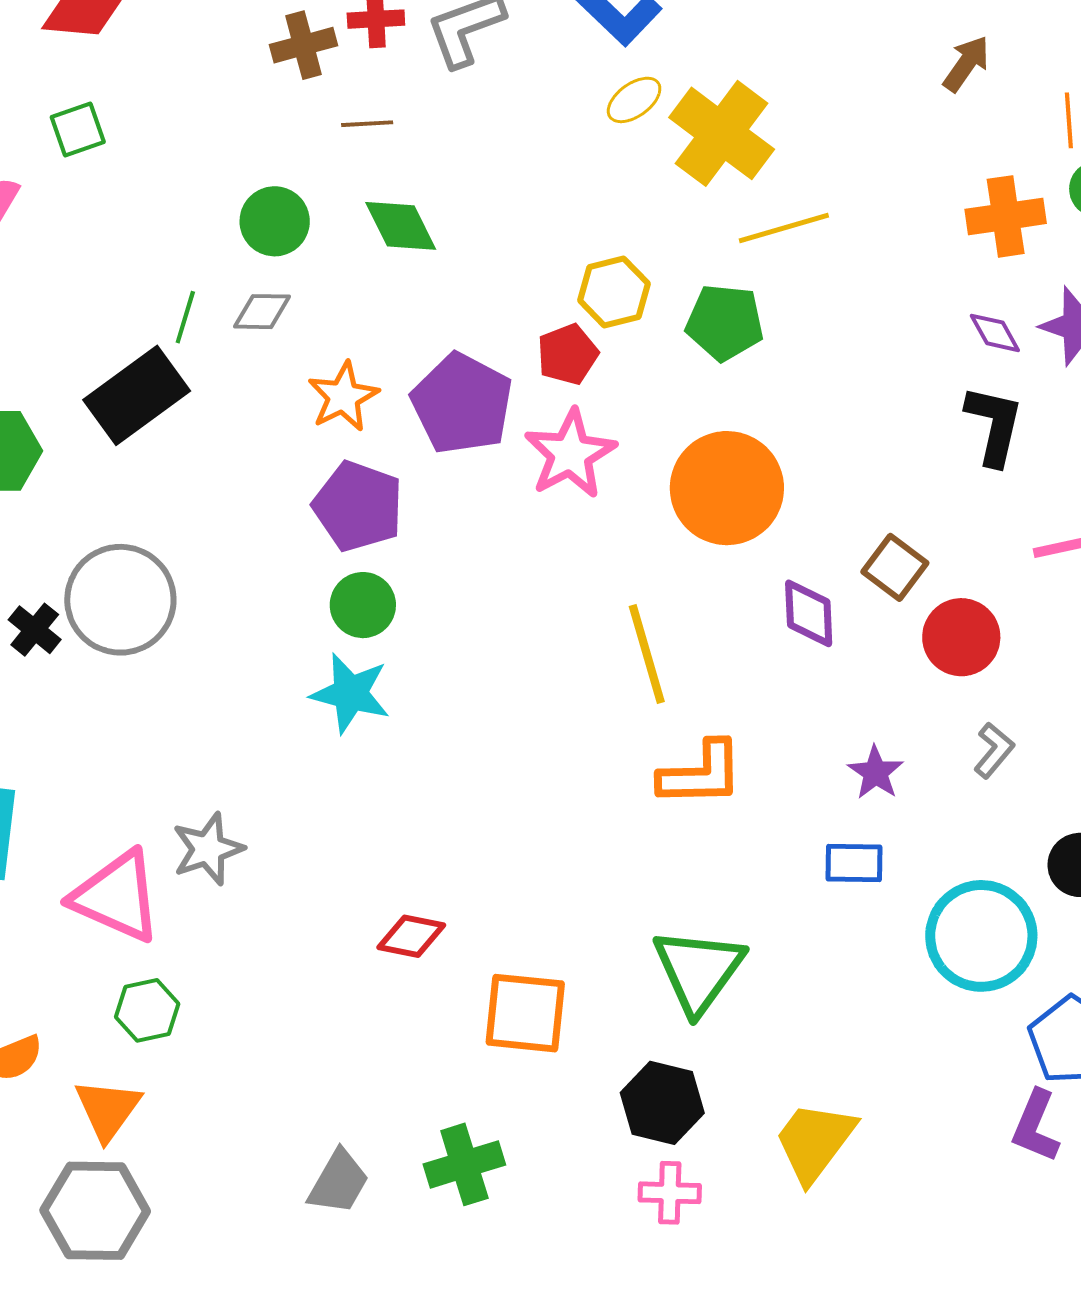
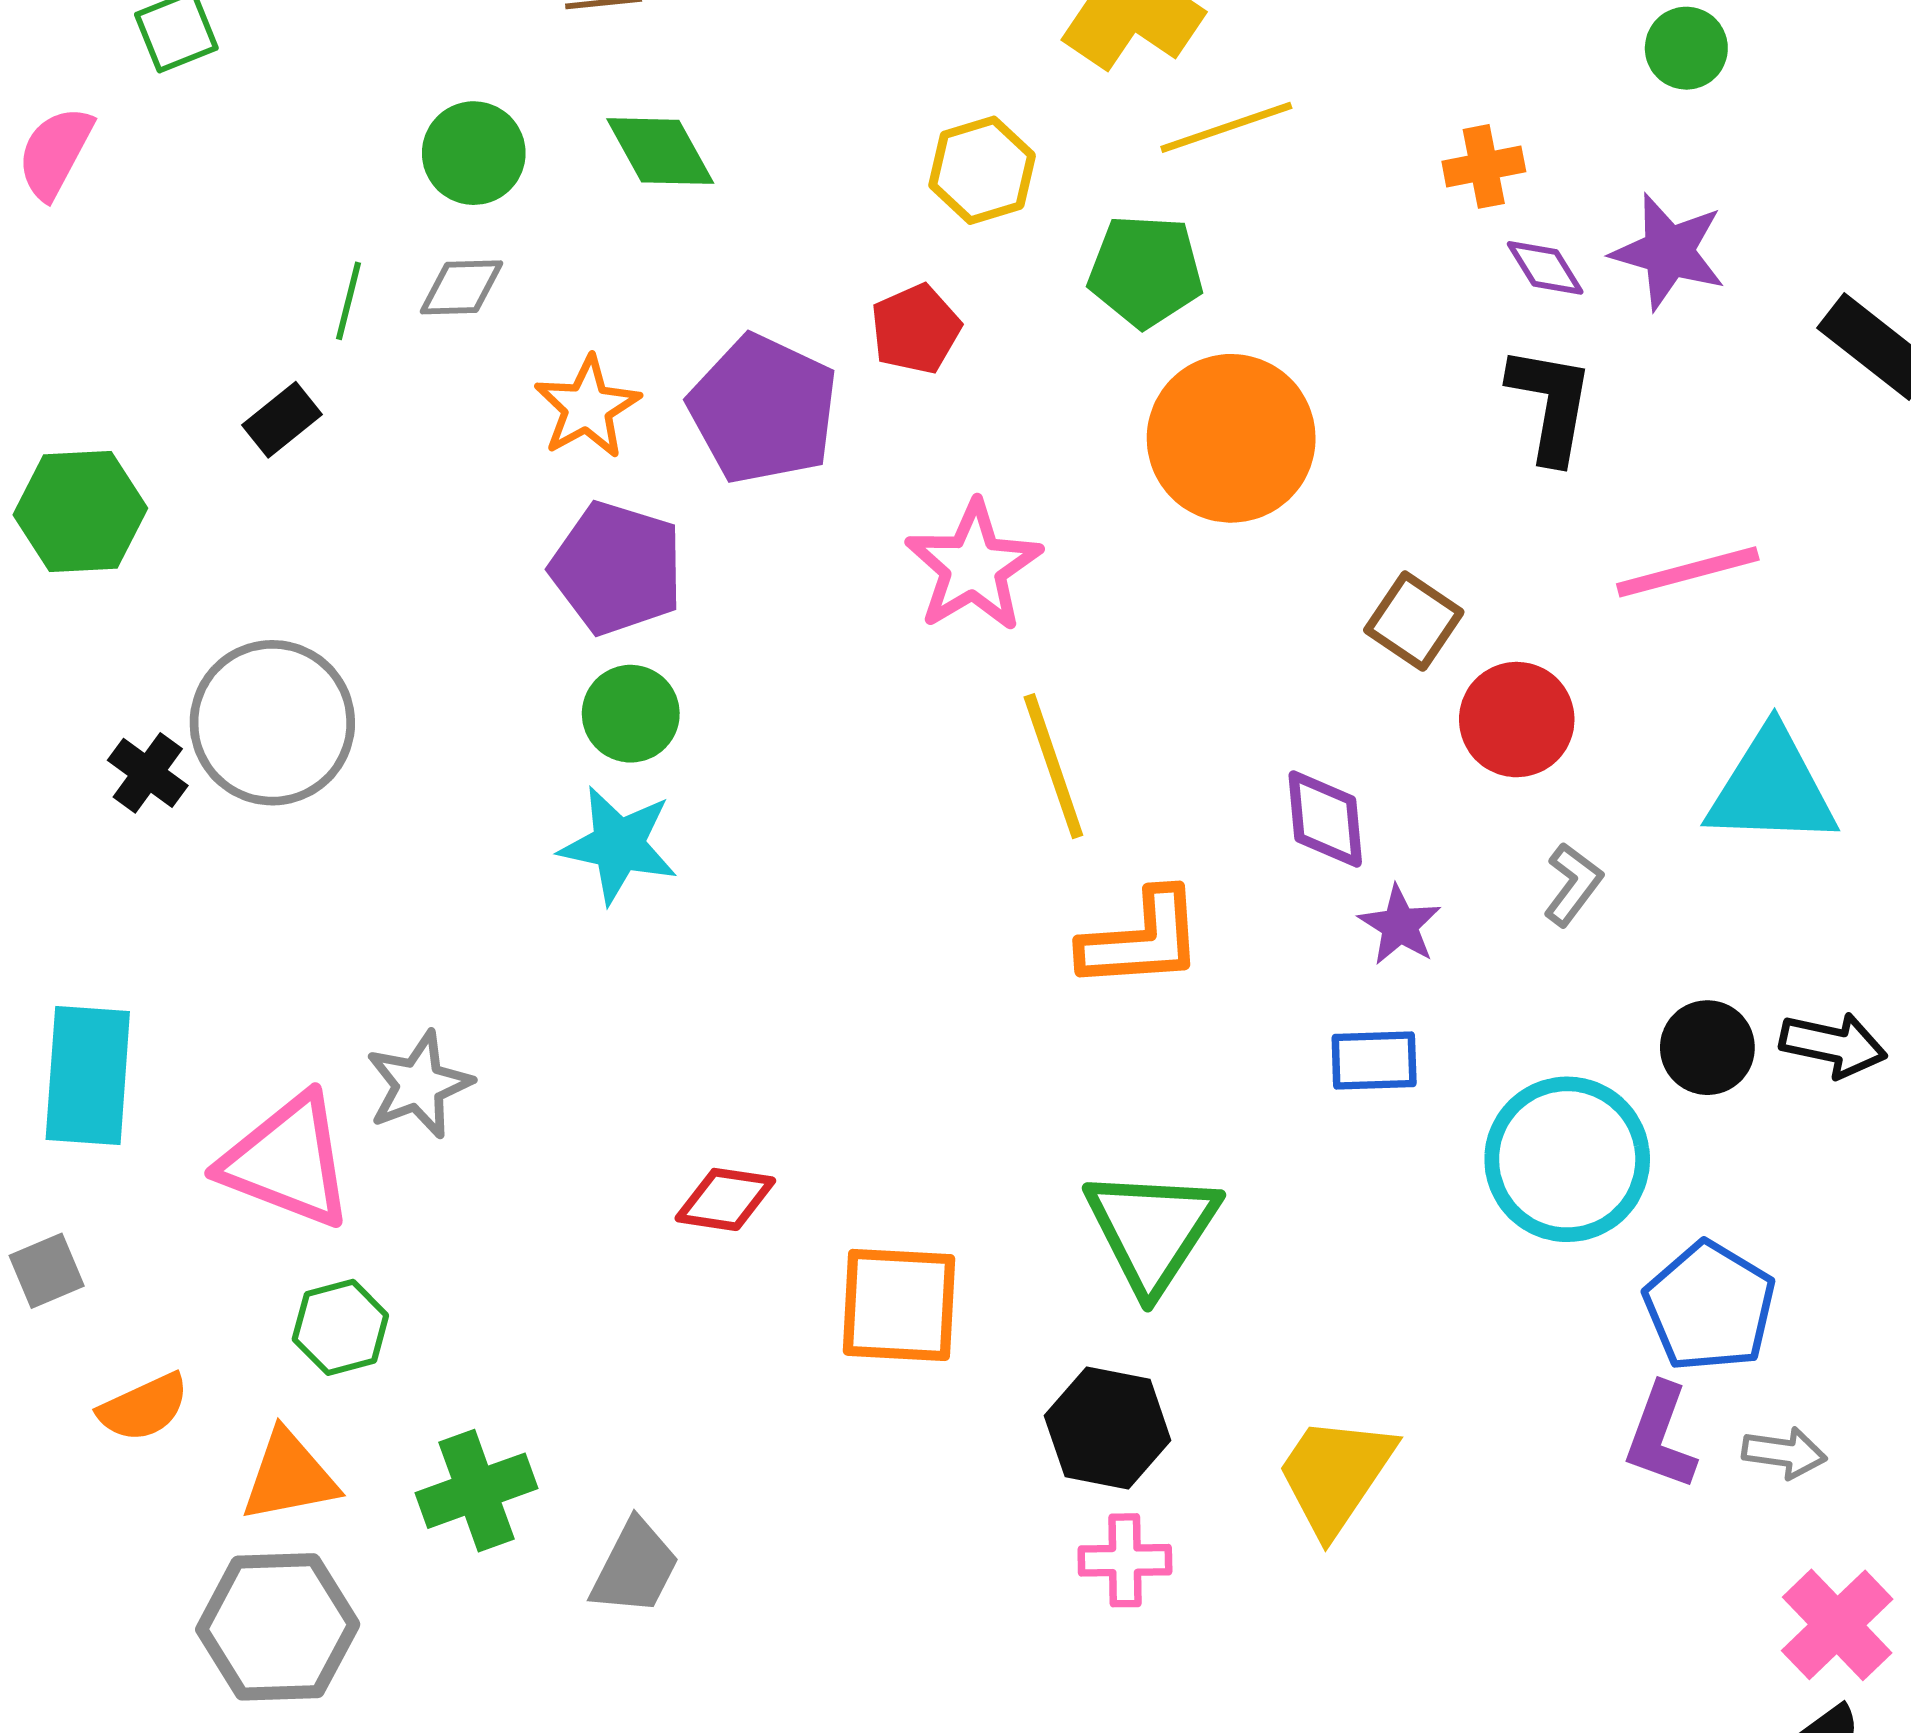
orange cross: (1006, 216) -> (1484, 166), moved, size x0.7
yellow hexagon: (614, 292) -> (982, 170), moved
black rectangle: (137, 395) -> (282, 420), size x0.5
pink star: (570, 454) -> (973, 566), moved
orange circle: (727, 488) -> (1231, 438), moved
purple diamond: (809, 613) -> (1325, 819), moved
orange triangle: (108, 1109) -> (289, 1476), turned 46
green cross: (464, 1164) -> (476, 1491), moved

